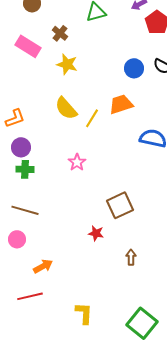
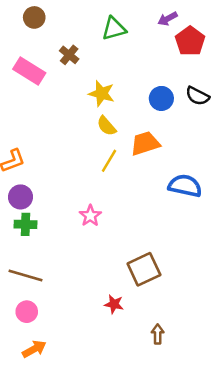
yellow star: (67, 64) -> (102, 93), moved
yellow semicircle: (66, 108) -> (107, 126), moved, size x0.7
pink circle: (17, 239) -> (27, 312), moved
orange arrow: (43, 266) -> (34, 349), moved

